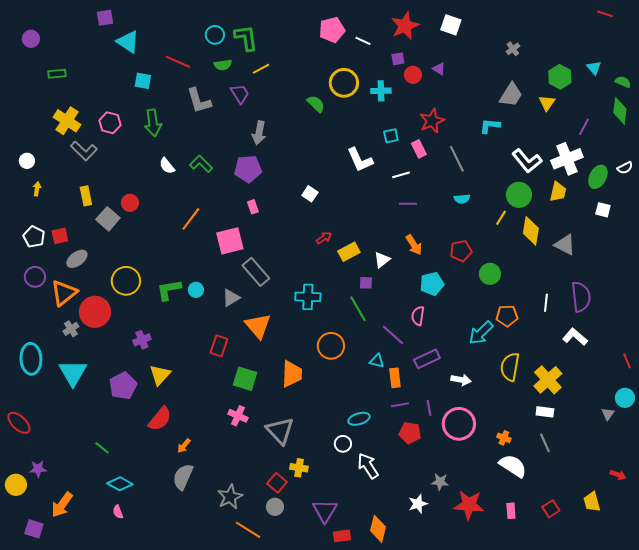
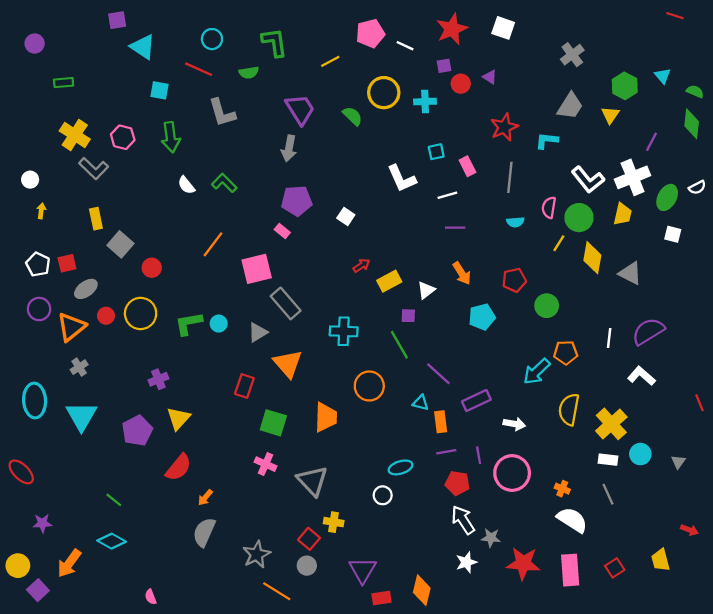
cyan circle: (215, 35) -> (212, 39), moved
gray cross: (513, 49) -> (572, 55), size x1.5
yellow line: (261, 69) -> (330, 61), moved
purple trapezoid: (240, 94) -> (300, 109), moved, size x1.4
red star: (432, 121) -> (504, 127), moved
gray line: (457, 159) -> (510, 177), turned 32
purple pentagon: (248, 169) -> (297, 201), moved
red circle: (130, 203) -> (152, 268), moved
pink rectangle: (253, 207) -> (282, 231), turned -32
purple semicircle: (581, 297) -> (648, 331), turned -116
red circle: (95, 312) -> (106, 316), moved, size x0.5
pink semicircle: (418, 316) -> (549, 207), moved
cyan circle: (625, 398) -> (640, 454), moved
white arrow: (368, 466) -> (463, 520), moved
cyan diamond: (120, 484) -> (112, 541), moved
yellow circle: (16, 485) -> (18, 566), moved
pink rectangle: (511, 511) -> (570, 570), size x1.8
pink semicircle: (118, 512) -> (151, 597), moved
purple square: (34, 529) -> (38, 590), turned 30

